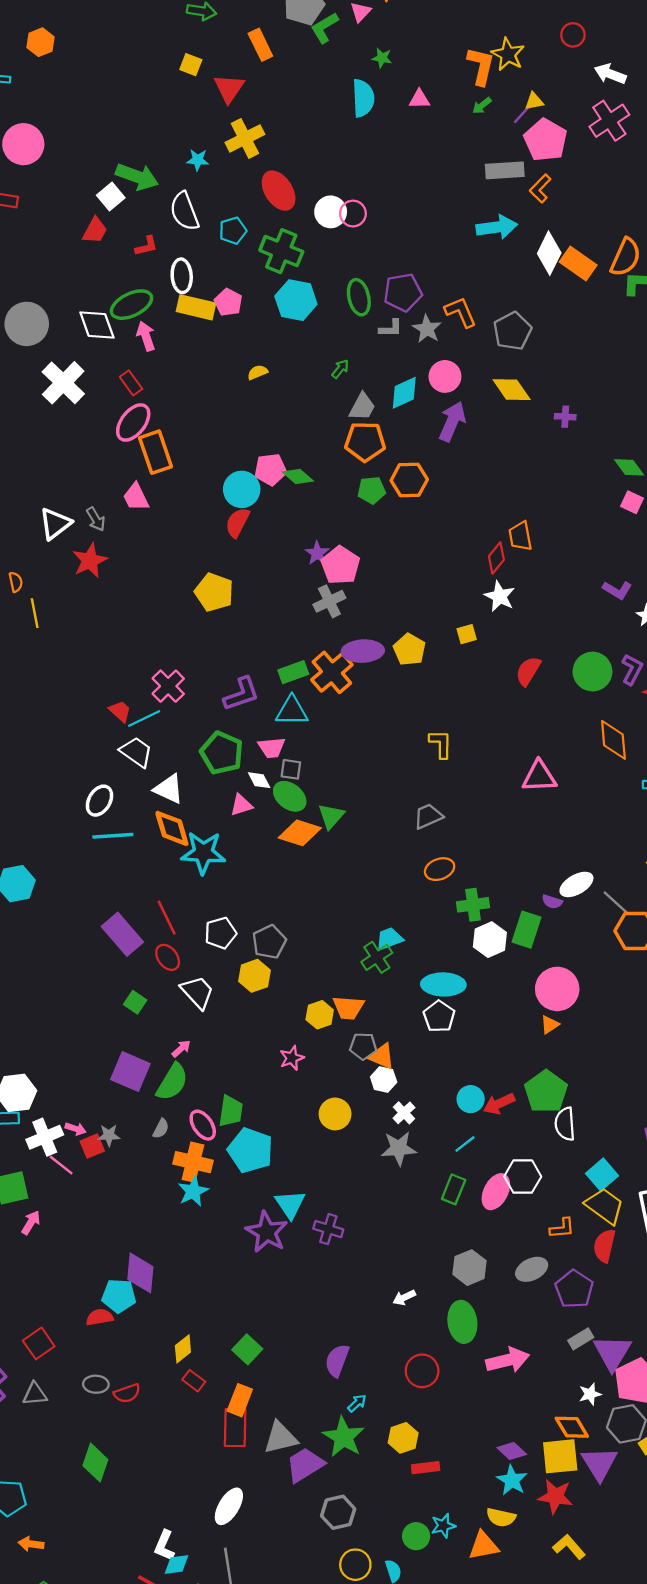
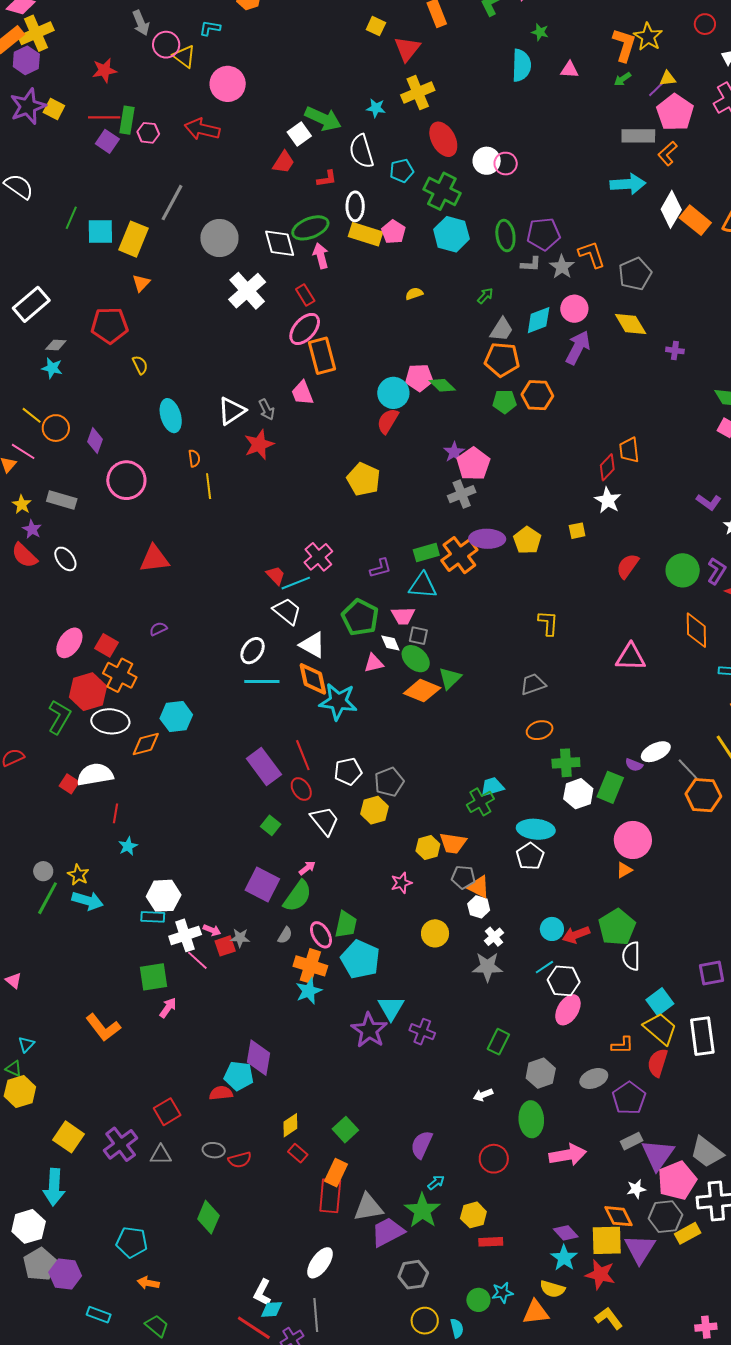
purple L-shape: (241, 694) -> (381, 568), size x0.7
white hexagon: (523, 1177) -> (564, 981), moved
green rectangle: (454, 1189) -> (498, 1042), moved

